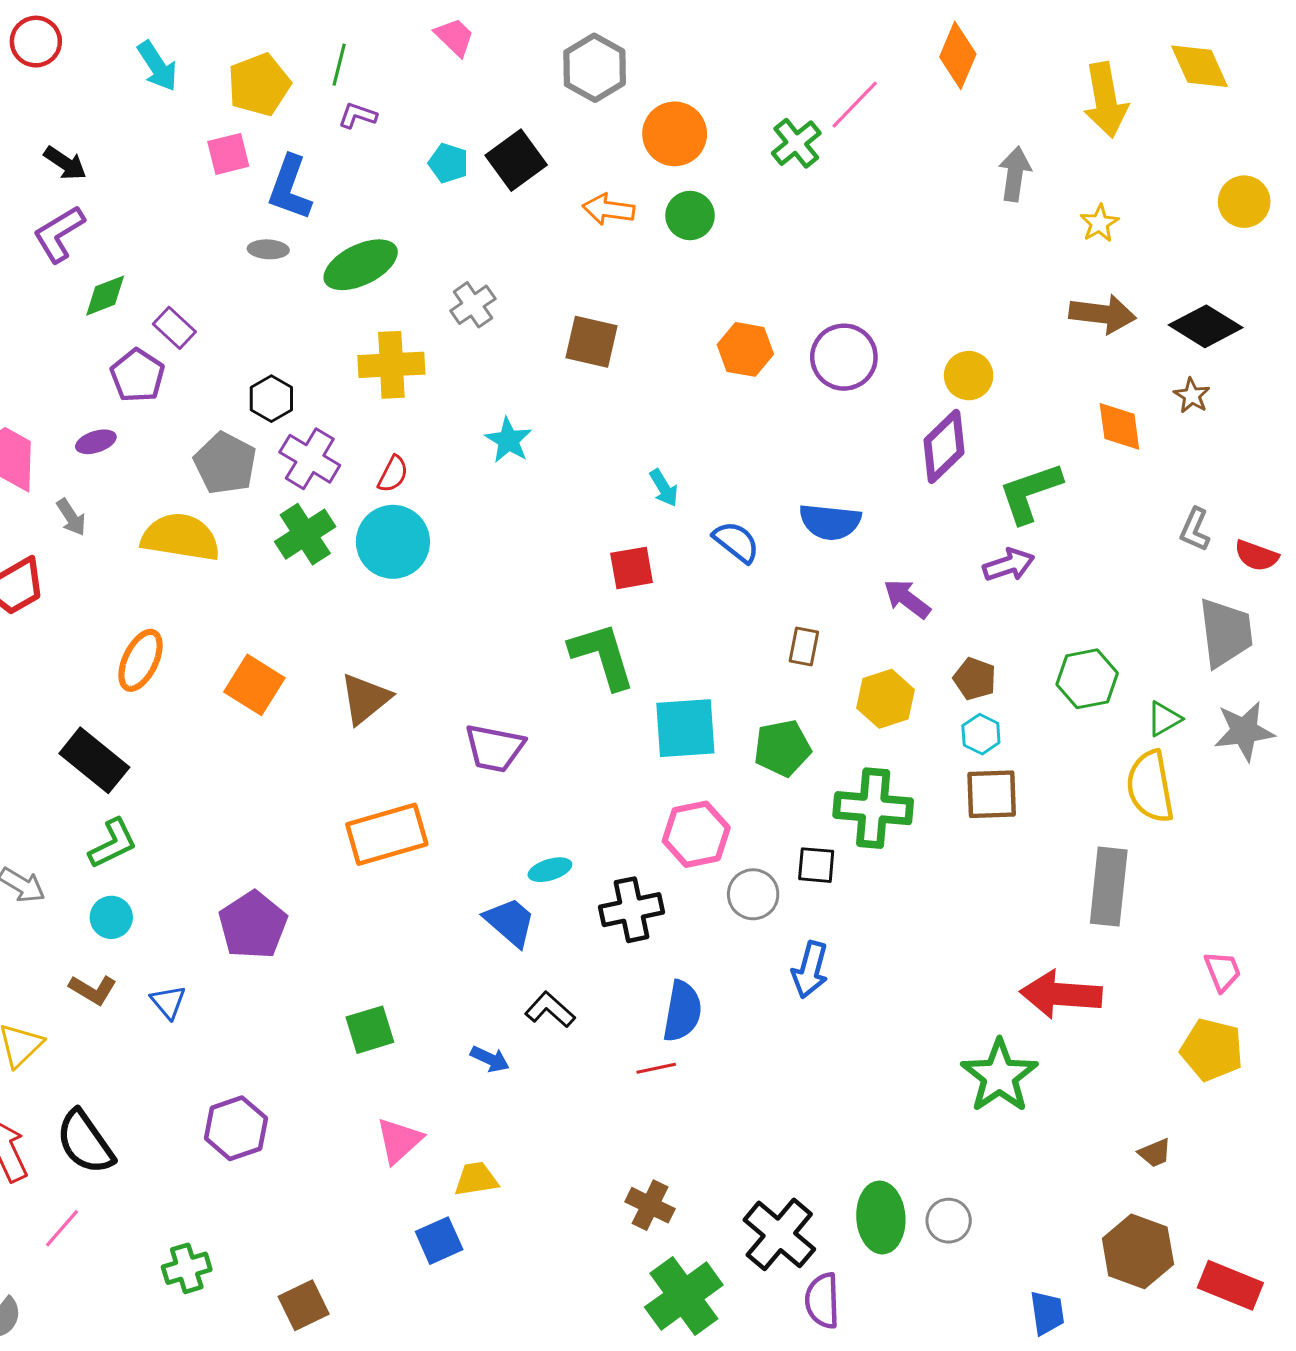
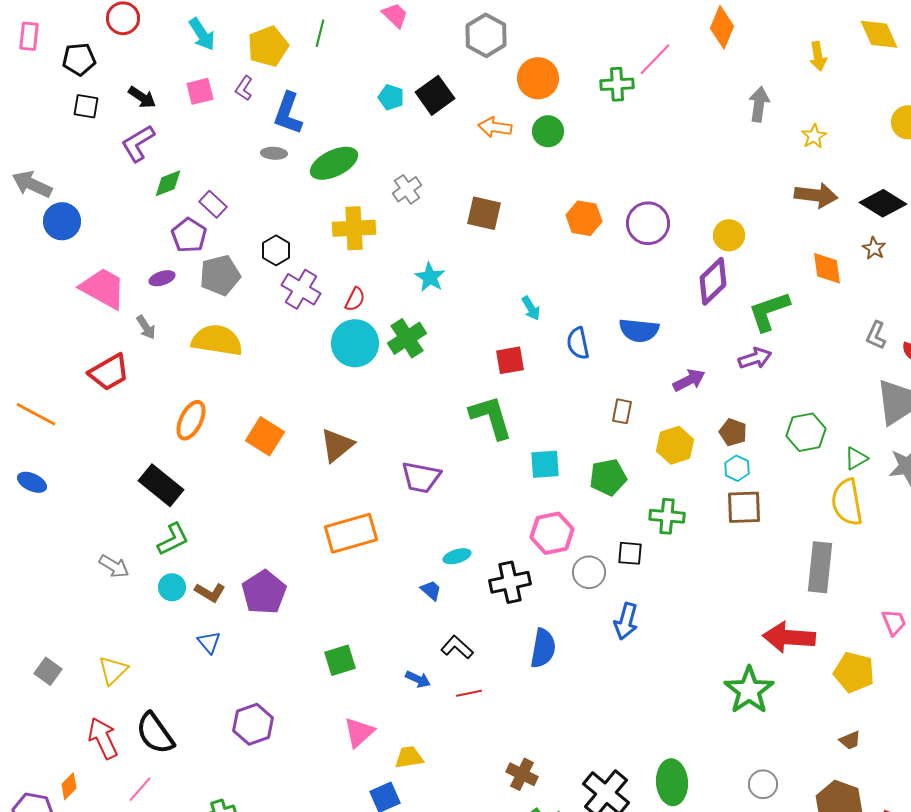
yellow arrow: (1106, 100) -> (818, 56), size x0.6
purple L-shape: (358, 115) -> (244, 88), moved, turned -75
green cross: (796, 143) -> (617, 84), turned 36
pink square: (228, 154) -> (200, 91), moved
gray pentagon: (225, 463) -> (220, 275), moved, turned 30
green cross: (305, 534) -> (407, 338), moved
blue semicircle: (736, 542) -> (578, 343), turned -140
purple arrow: (907, 599) -> (689, 380), turned 116
cyan square: (685, 728) -> (545, 464), size x0.7
green cross: (873, 808) -> (667, 516), size x0.7
blue trapezoid: (510, 922) -> (431, 590), size x0.6
brown L-shape: (93, 990) -> (210, 592), moved
yellow pentagon: (1212, 1050) -> (854, 672), moved
red line: (656, 1068) -> (469, 693), moved
gray circle: (949, 1221) -> (763, 784), moved

